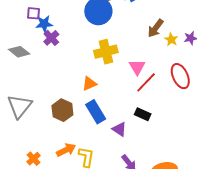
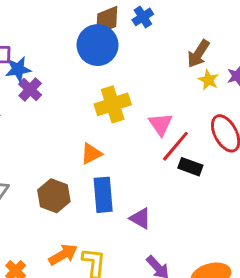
brown arrow: (156, 28) -> (198, 54), moved
blue rectangle: (96, 112) -> (103, 195), turned 30
black rectangle: (143, 114) -> (190, 167), moved

